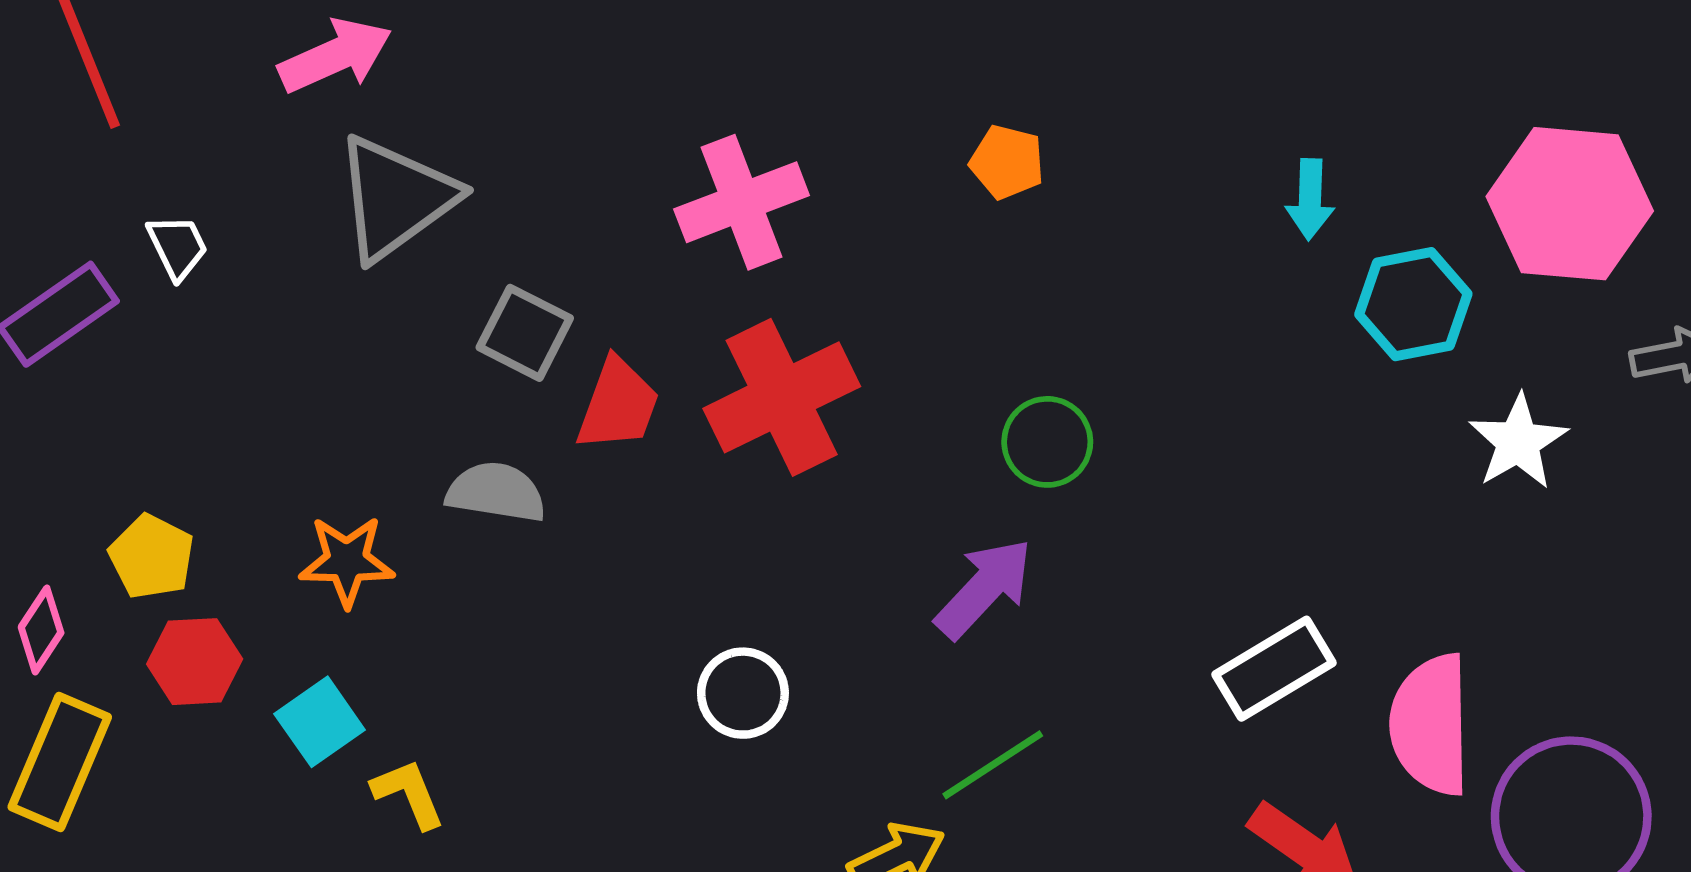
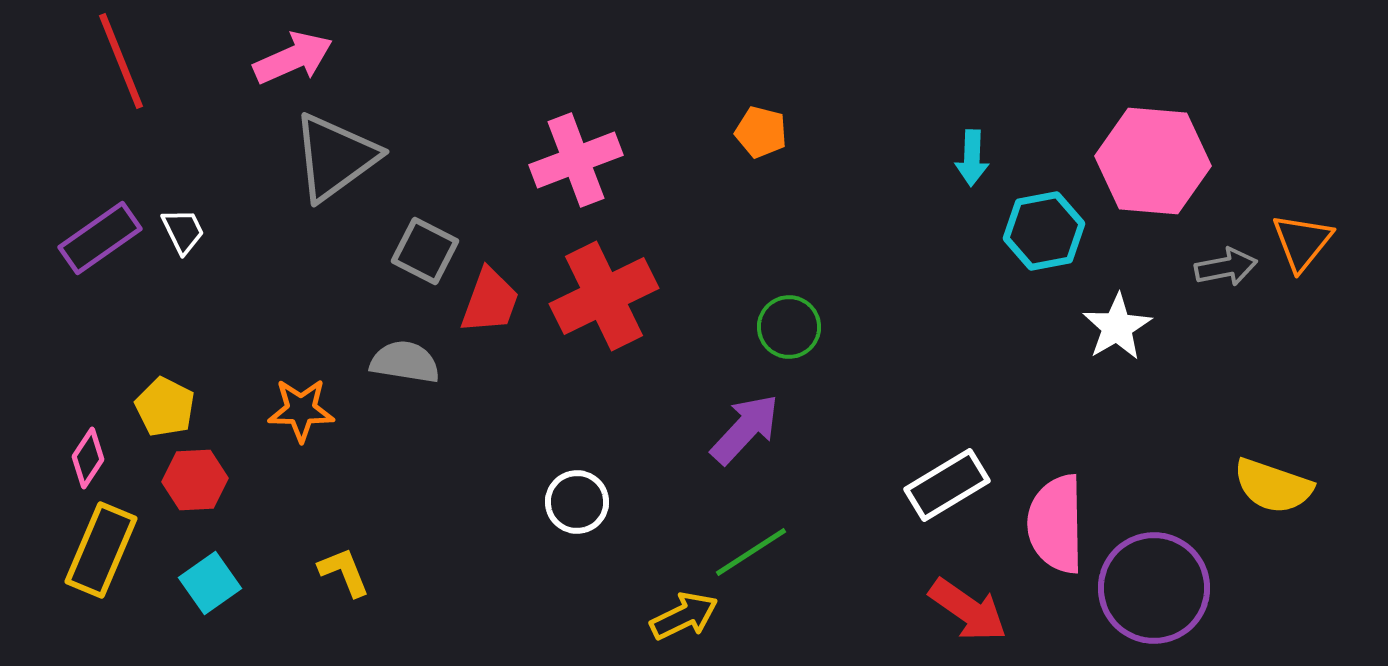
white trapezoid: (177, 247) -> (183, 231), moved
cyan square: (320, 722) -> (210, 583), moved

